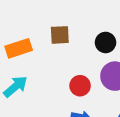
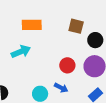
brown square: (60, 35) -> (76, 26), moved

